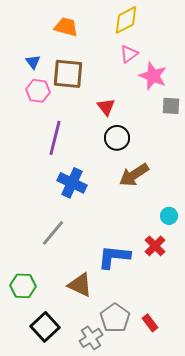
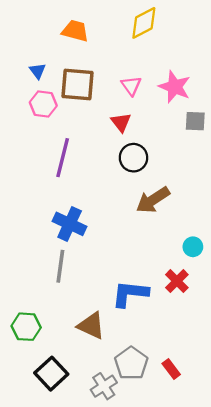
pink triangle: (129, 54) -> (131, 86), moved, turned -30
blue cross: (72, 183) -> (70, 224), moved
gray line: (53, 233) -> (60, 266), turned -32

